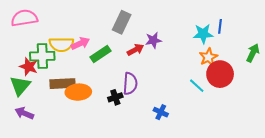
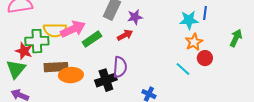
purple star: (153, 40) -> (135, 17), moved
pink arrow: (80, 43) -> (73, 29), size x1.4
red circle: (220, 74) -> (205, 58), size x0.6
black cross: (115, 97) -> (106, 80), size x1.5

